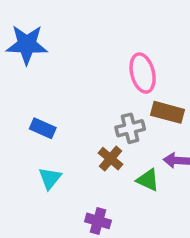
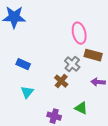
gray cross: (130, 128) -> (72, 64), turned -35
green triangle: (148, 180) -> (81, 108), moved

